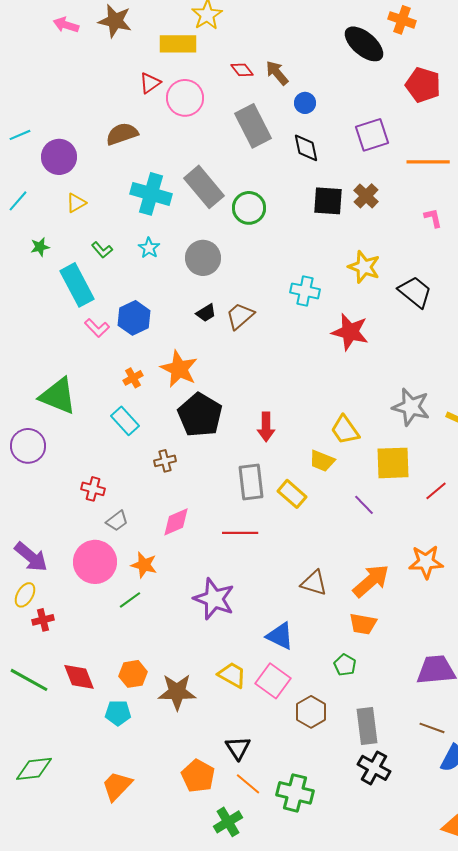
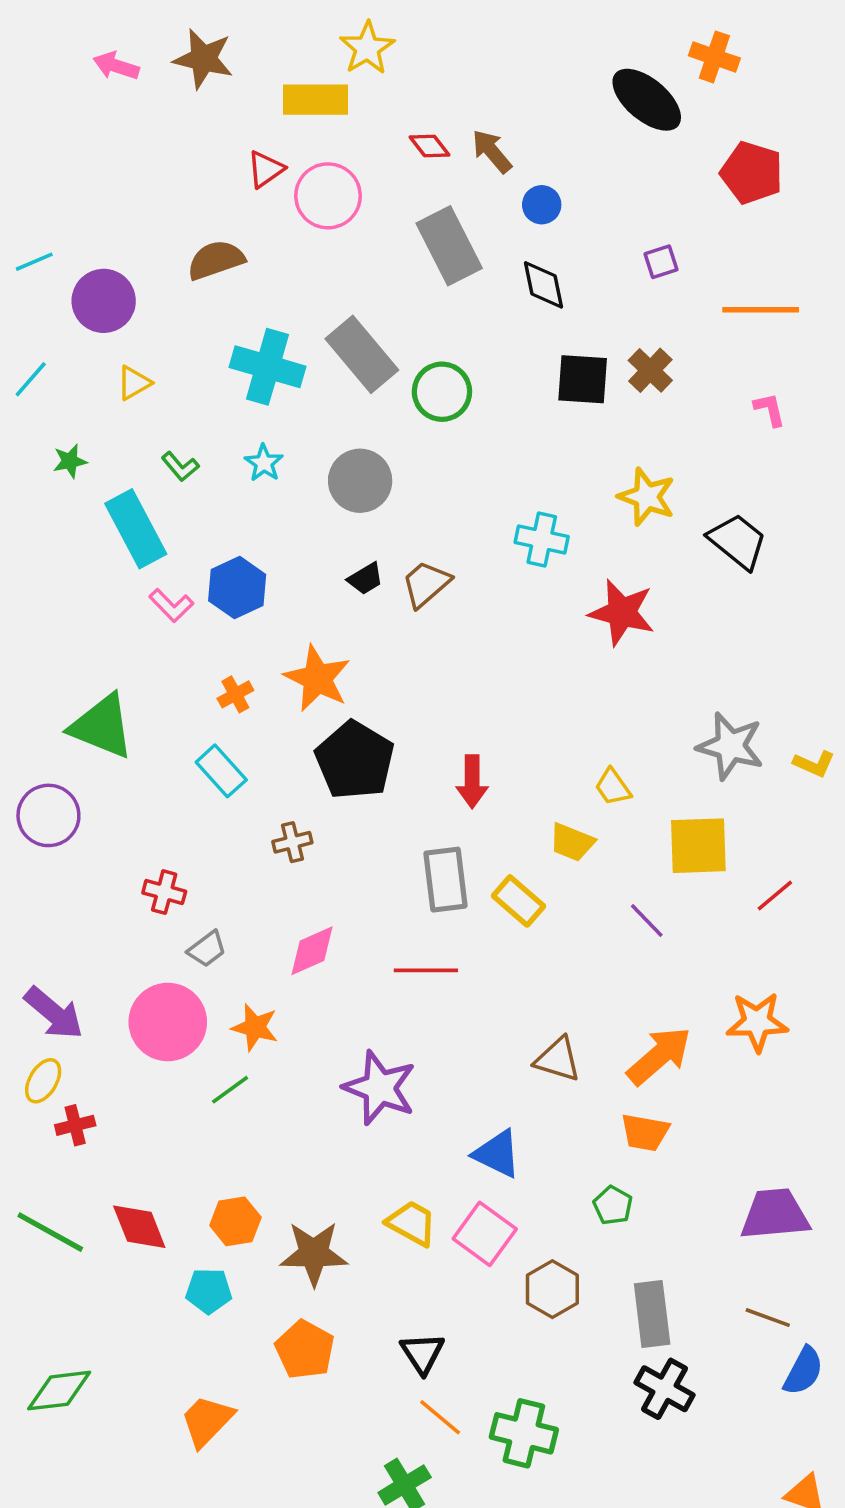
purple square: (372, 135) -> (661, 262), size x0.6
yellow trapezoid: (345, 430) -> (613, 787), size x0.7
orange pentagon: (198, 776) -> (305, 1350), moved

